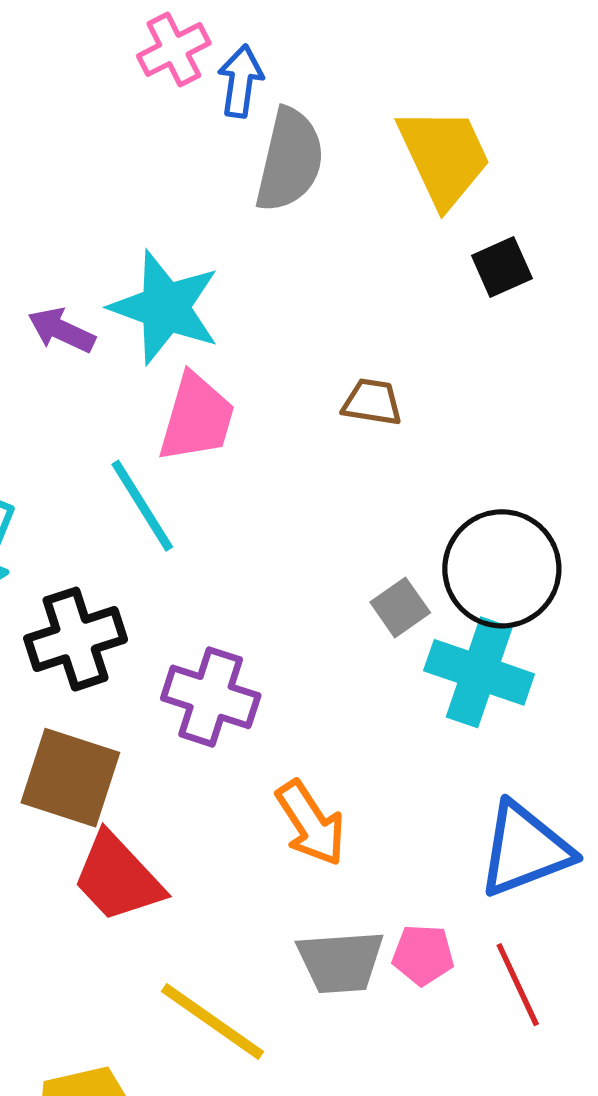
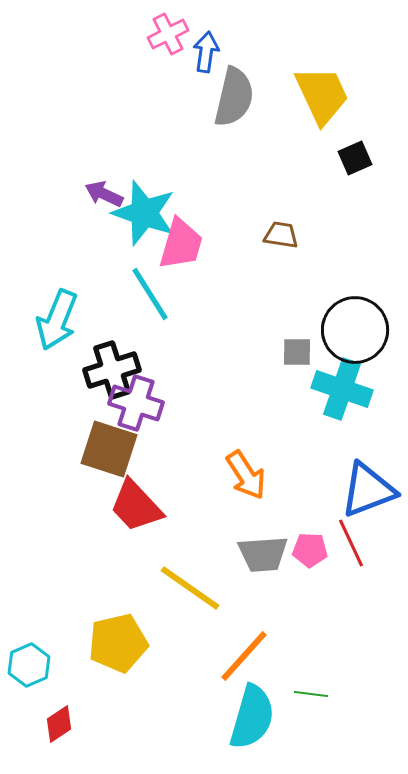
cyan star: (165, 307) -> (144, 213), moved
gray square: (400, 607) -> (297, 352), turned 36
purple cross: (211, 697) -> (136, 403), moved
red line: (518, 985) -> (351, 543), moved

